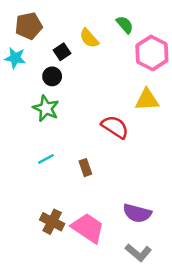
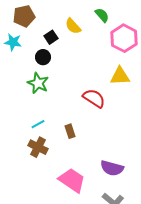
brown cross: (52, 222) -> (38, 147), moved

